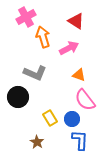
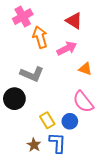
orange triangle: (79, 75) -> (85, 69), moved
blue L-shape: (80, 140) -> (58, 143), moved

